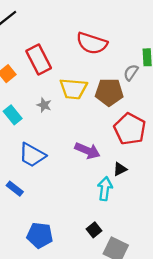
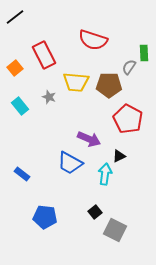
blue trapezoid: (32, 155) -> (70, 163), moved

